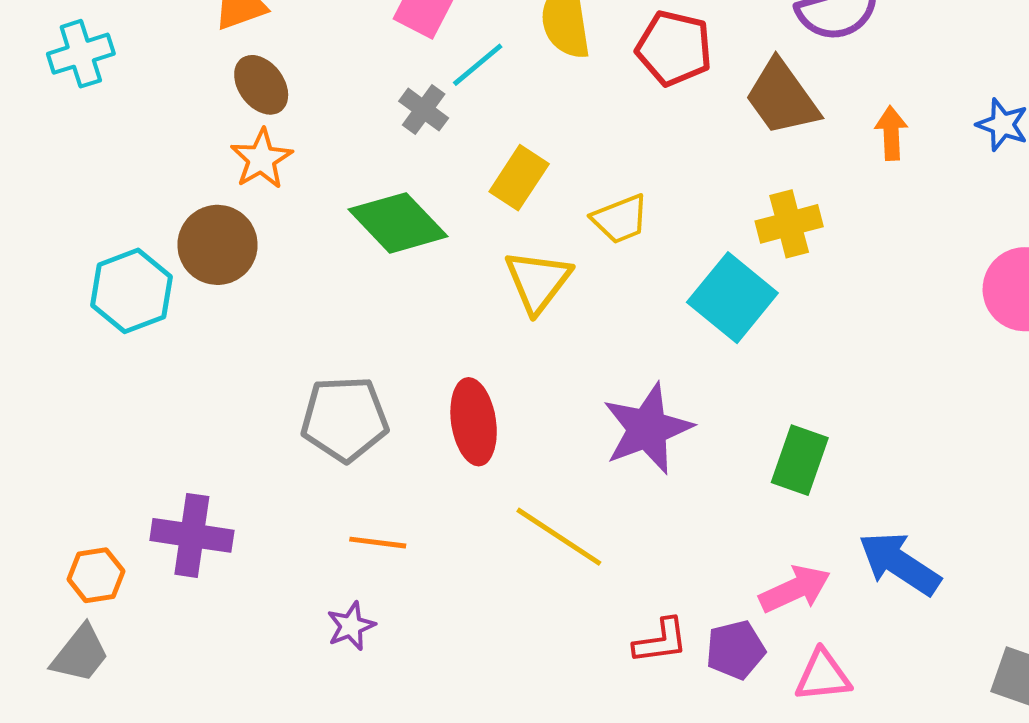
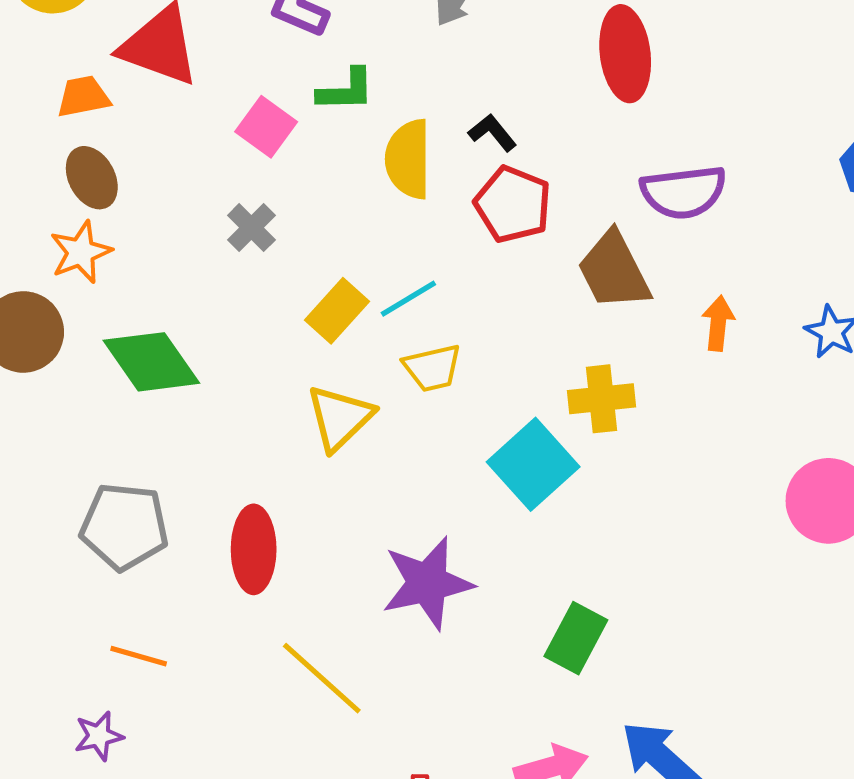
cyan line: (478, 65) -> (408, 299), moved
green diamond: (398, 223) -> (151, 362), moved

